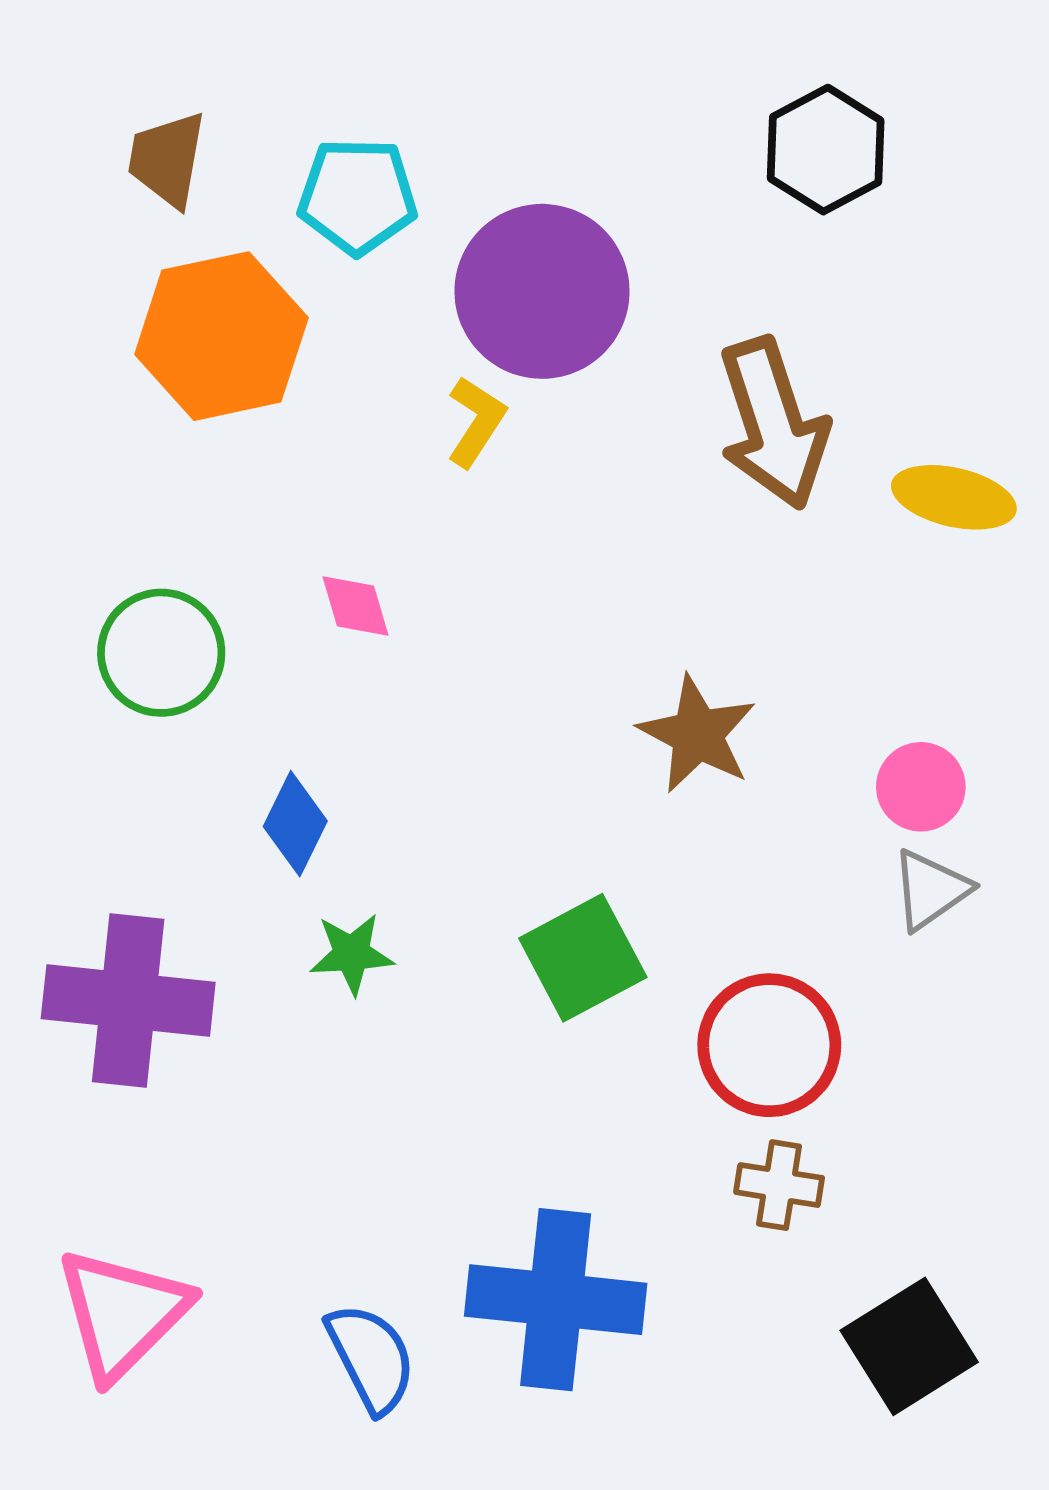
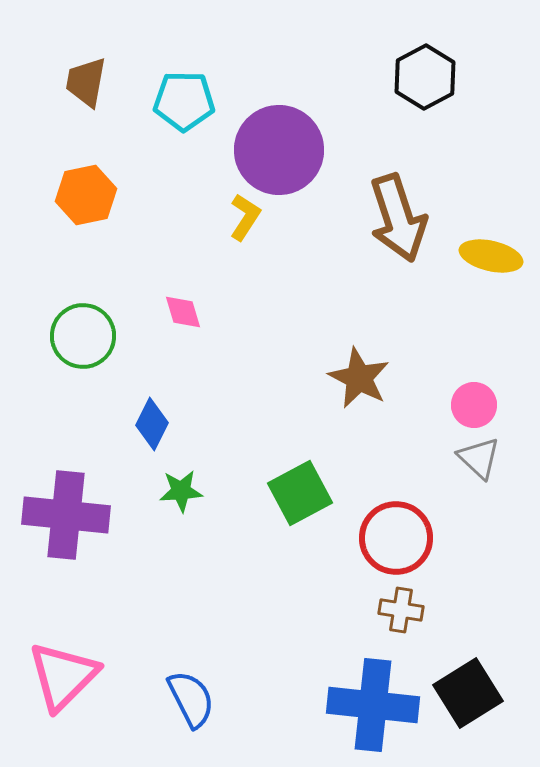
orange hexagon: (221, 336) -> (86, 195), moved, size x0.7
gray triangle: (931, 890) -> (479, 458), turned -42
blue cross: (556, 1300) -> (373, 705), moved

